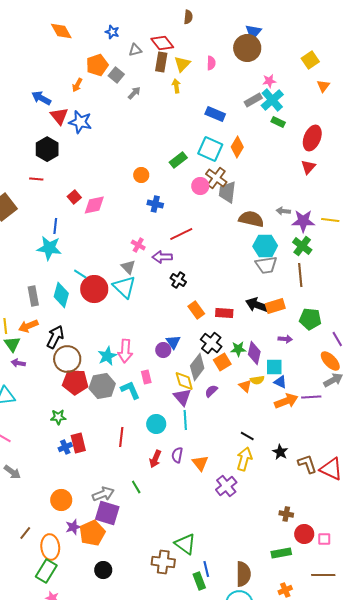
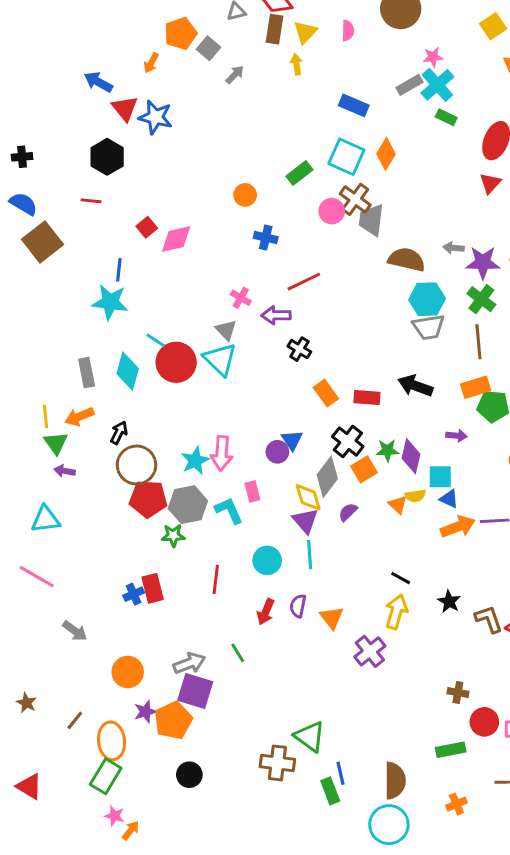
orange rectangle: (275, 306) -> (476, 387), moved
black arrow: (55, 337) -> (119, 433), size x0.7
green star: (58, 417) -> (173, 535), moved
gray arrow: (12, 472) -> (75, 631), moved

